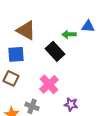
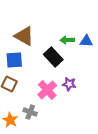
blue triangle: (88, 26) -> (86, 41), moved
purple star: (71, 104) -> (69, 84), moved

